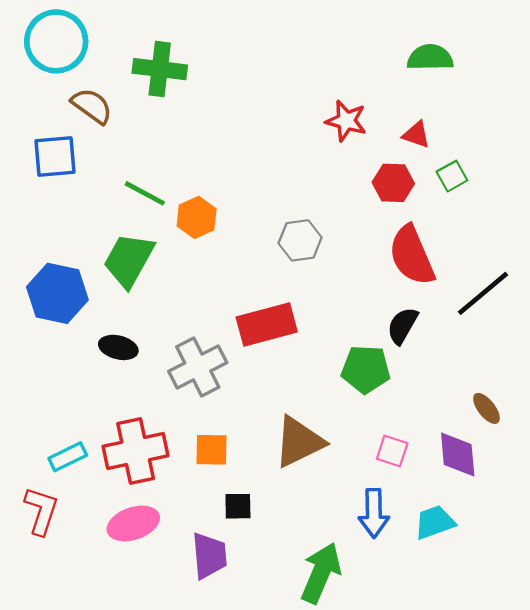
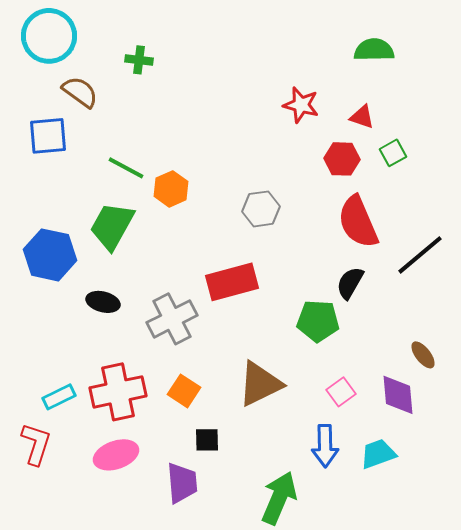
green cross: (160, 69) -> (139, 60), size x0.6
orange square: (212, 450) -> (184, 391), turned 32
pink square: (392, 451) -> (341, 392), turned 36

